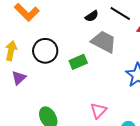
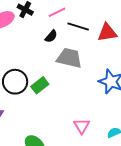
green rectangle: (78, 62) -> (40, 85), moved

